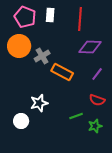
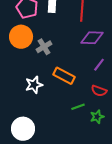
orange rectangle: (62, 72) -> (64, 76), moved
white star: (39, 103) -> (34, 85), moved
white circle: (21, 121) -> (23, 129), moved, size x1.5

